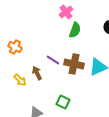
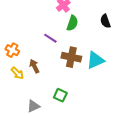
orange cross: (15, 47) -> (12, 50), moved
purple line: (53, 60) -> (50, 38), moved

